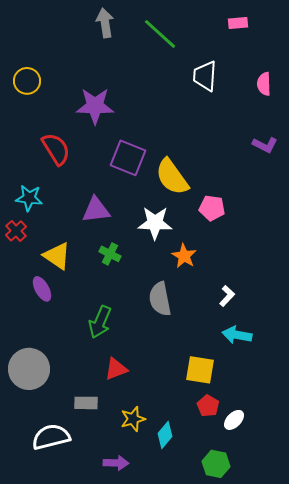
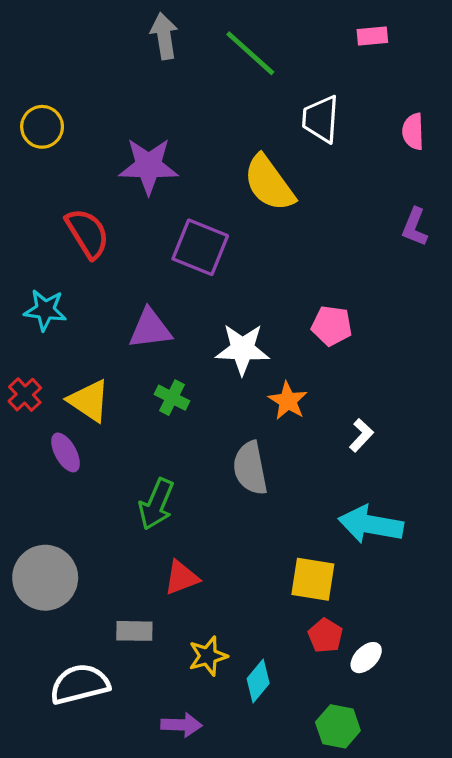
purple L-shape: (265, 145) -> (415, 227), turned 85
yellow semicircle: (172, 177) -> (269, 183), moved
red cross: (16, 231) -> (25, 395), moved
white L-shape: (227, 296) -> (361, 435), moved
cyan arrow: (237, 335) -> (371, 524), size x1.4

